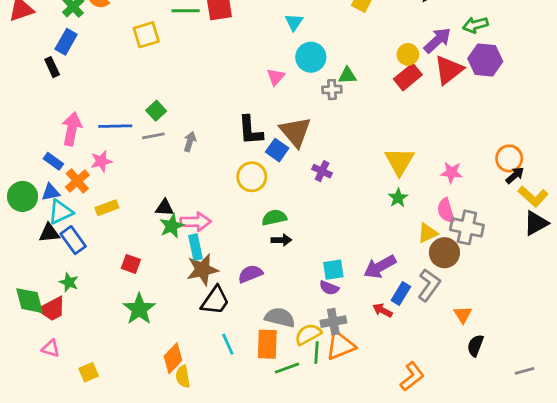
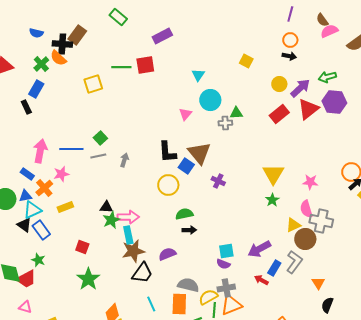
yellow circle: (408, 54) -> (279, 84), moved
black triangle: (49, 233) -> (24, 225), turned 42

